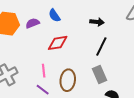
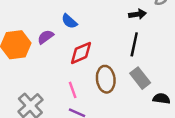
black arrow: (97, 22) -> (137, 14), moved
brown ellipse: (68, 80) -> (106, 79), moved

